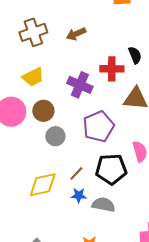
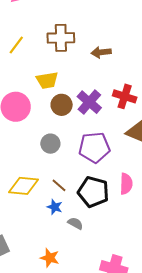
brown circle: (43, 111) -> (62, 105), moved
brown line: (76, 173) -> (59, 185), turned 70
gray semicircle: (103, 205) -> (75, 223), size x0.7

